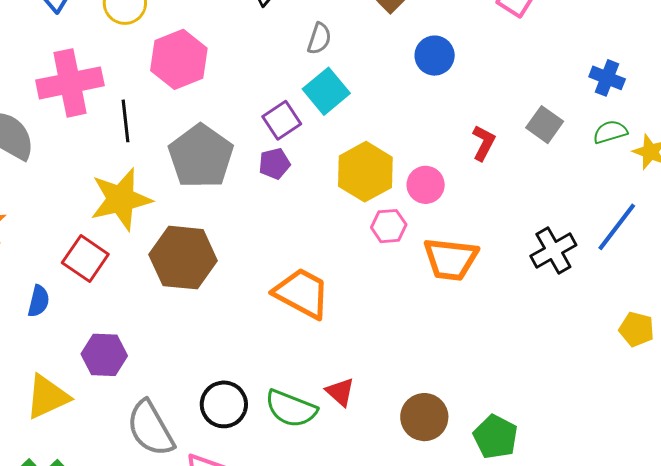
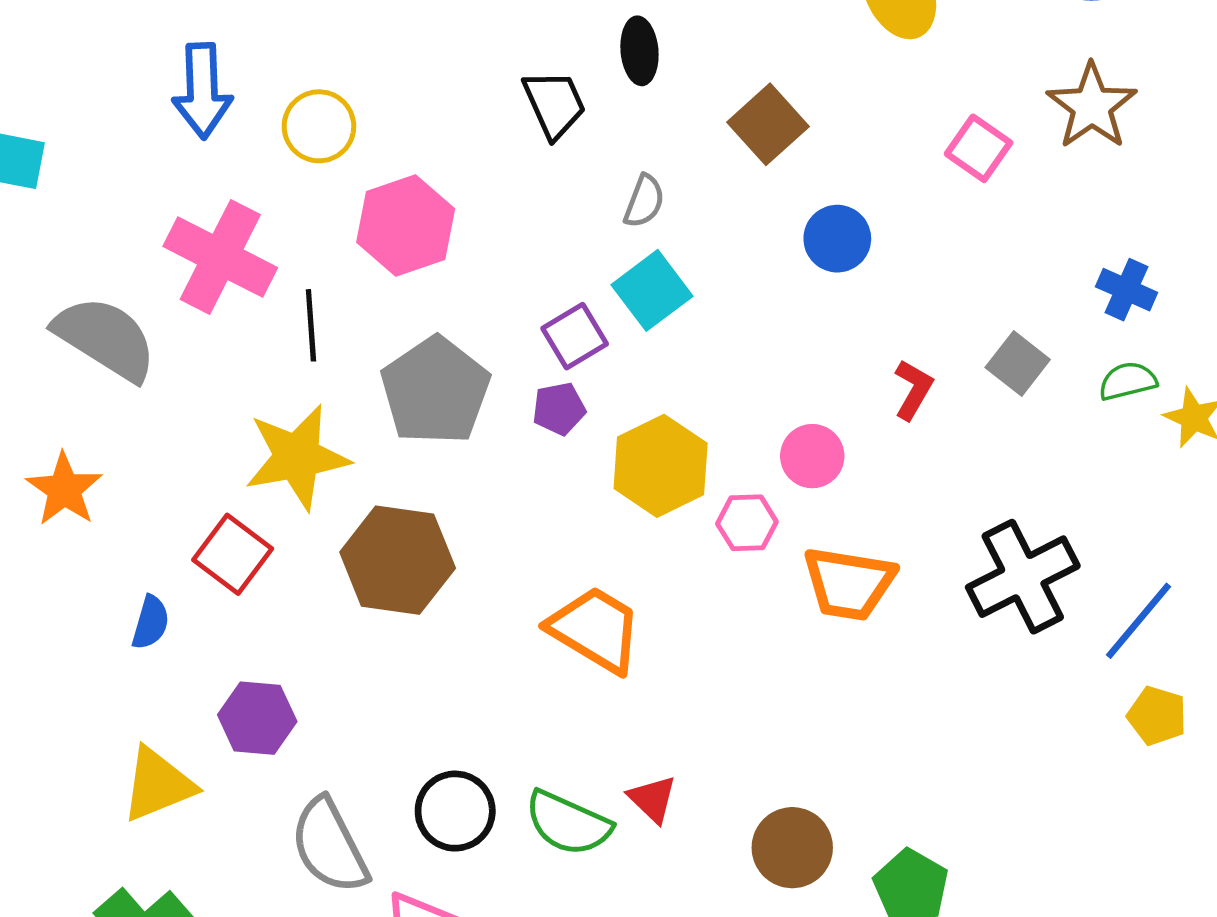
pink cross: (70, 83) -> (220, 257), turned 36
yellow hexagon: (365, 172) -> (661, 466), moved
blue line: (617, 227) -> (1139, 621), moved
black cross: (553, 251) -> (1023, 577), size x1.4

